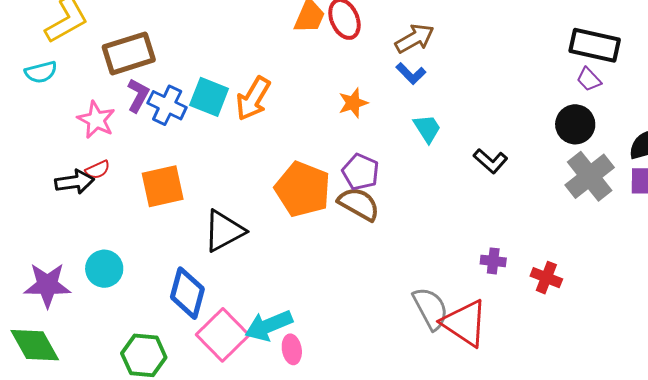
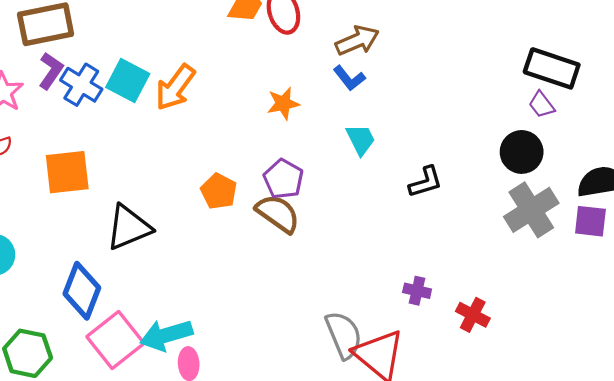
black L-shape: (490, 161) -> (426, 182), turned -64
orange pentagon: (303, 189) -> (219, 191), size x0.6

